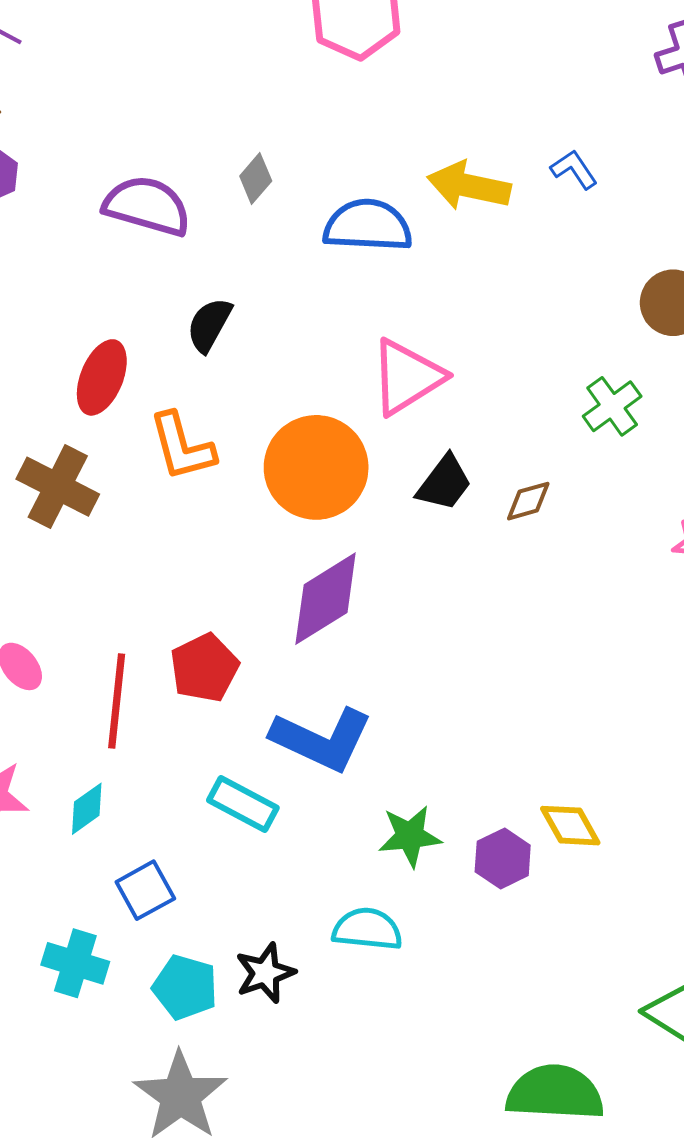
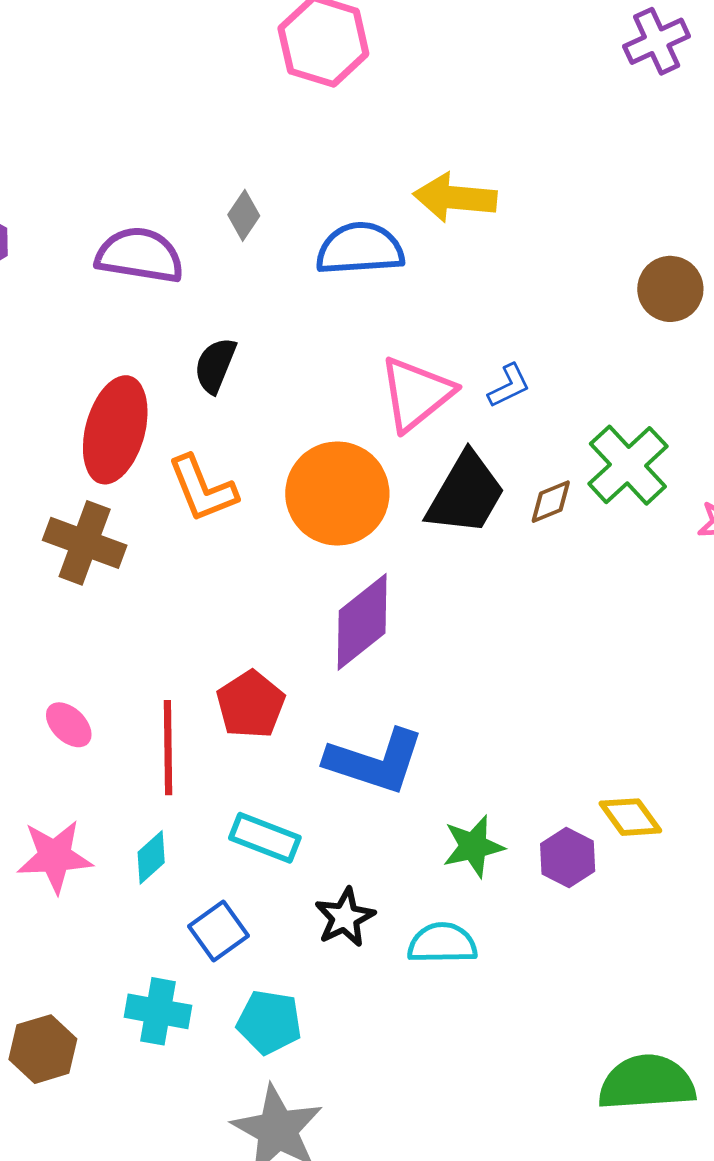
blue L-shape: (574, 169) -> (509, 386), moved, turned 105
red ellipse: (102, 377) -> (115, 430), size x1.4
green cross: (612, 406) -> (628, 465), moved, size x1.4
black trapezoid: (444, 483) -> (466, 494), size x1.5
cyan rectangle: (243, 804) -> (265, 838), moved
black star: (265, 973) -> (345, 917), moved

